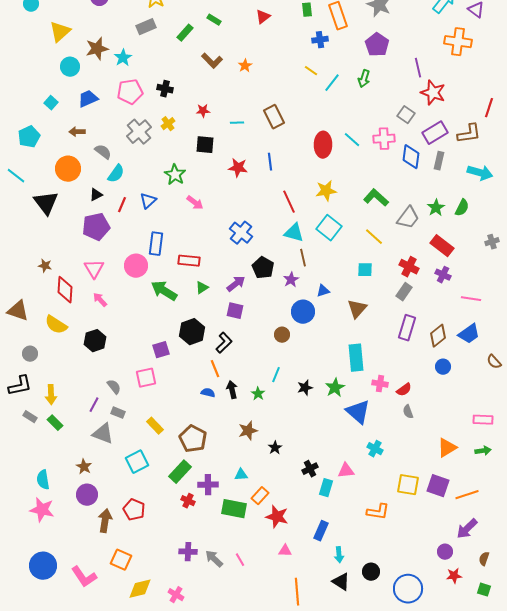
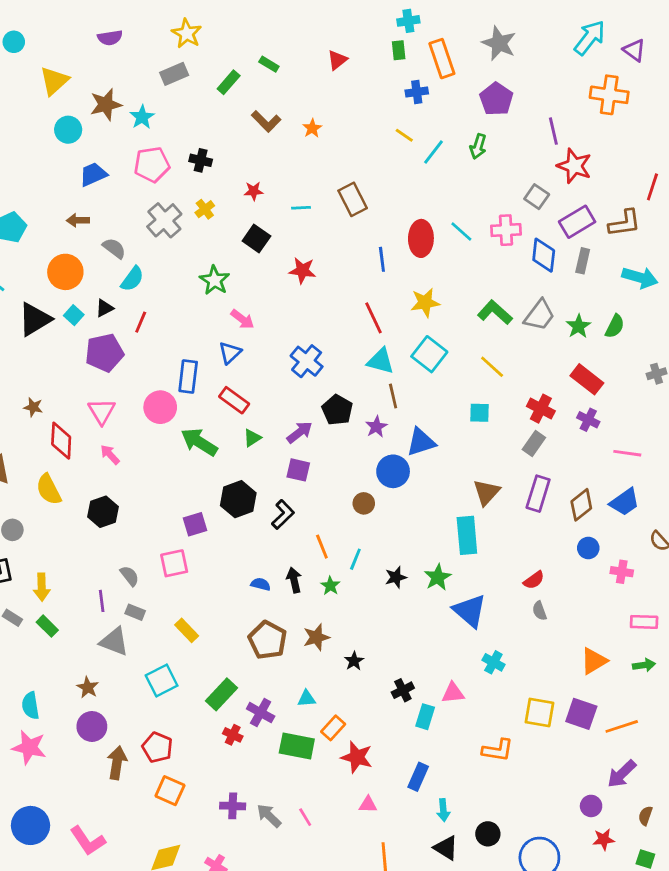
cyan square: (51, 103) -> (74, 315), moved
black square: (205, 145) -> (256, 238), turned 30
blue line: (270, 162) -> (382, 259), moved
blue triangle: (148, 201) -> (230, 353), moved
black triangle: (46, 203) -> (35, 319), turned 36
gray trapezoid: (408, 218) -> (539, 315), moved
red rectangle: (189, 261) -> (234, 400), turned 30
blue triangle: (323, 291) -> (421, 442), size x1.6
brown triangle: (357, 309) -> (486, 492), moved
yellow semicircle: (56, 325) -> (49, 489), turned 30
orange line: (215, 369) -> (322, 547), moved
pink cross: (380, 384) -> (622, 572), moved
purple line: (94, 405) -> (102, 601), turned -35
brown pentagon: (193, 439) -> (268, 640), moved
purple cross: (208, 485) -> (261, 713), turned 30
orange square: (121, 560) -> (170, 791), moved

